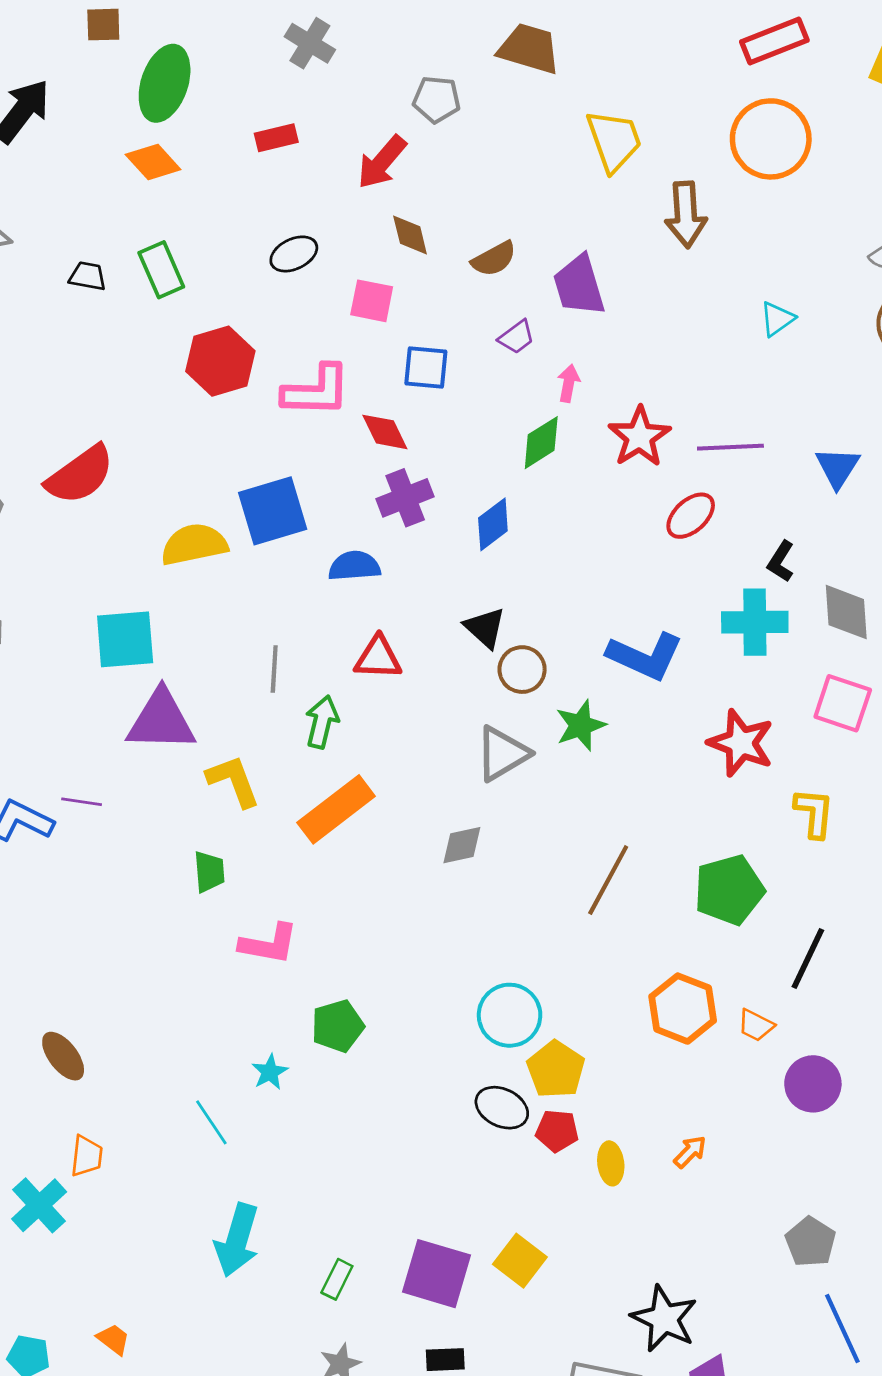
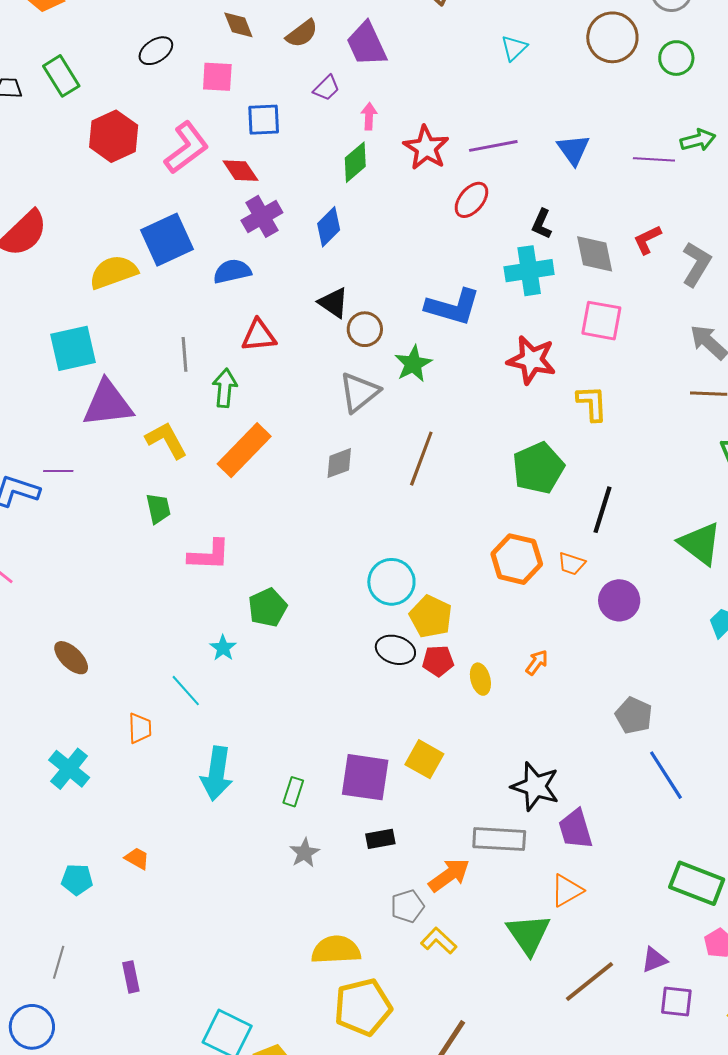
pink L-shape: (316, 391) -> (186, 148), turned -30
brown line: (608, 880) -> (421, 459), moved
orange trapezoid: (87, 1156) -> (140, 728), moved

